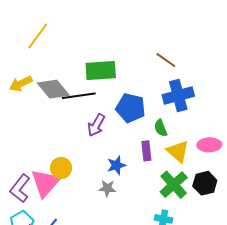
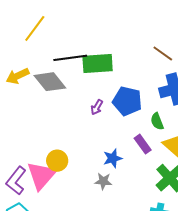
black line: (79, 96) -> (70, 58), moved
purple arrow: (96, 125) -> (97, 107), moved, size x0.7
purple rectangle: (146, 151) -> (143, 144), turned -30

